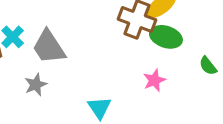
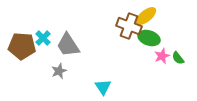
pink star: (154, 80) -> (162, 56), moved

